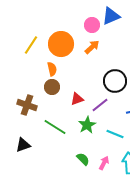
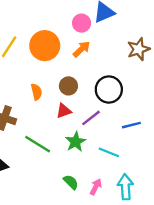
orange semicircle: (52, 69) -> (36, 92), moved
brown circle: (52, 87) -> (68, 86), moved

